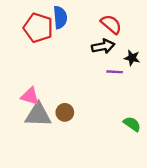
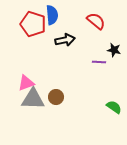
black arrow: (103, 46) -> (65, 40), moved
pink triangle: (30, 96) -> (26, 83), turned -36

